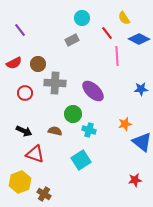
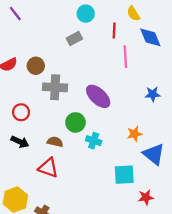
purple line: (20, 30) -> (15, 14), moved
red line: (107, 33) -> (114, 31), turned 40
blue diamond: (139, 39) -> (150, 37), turned 40
red circle: (25, 93) -> (21, 112), moved
red triangle: (35, 154) -> (48, 168), moved
cyan square: (81, 160) -> (124, 175), moved, turned 30

